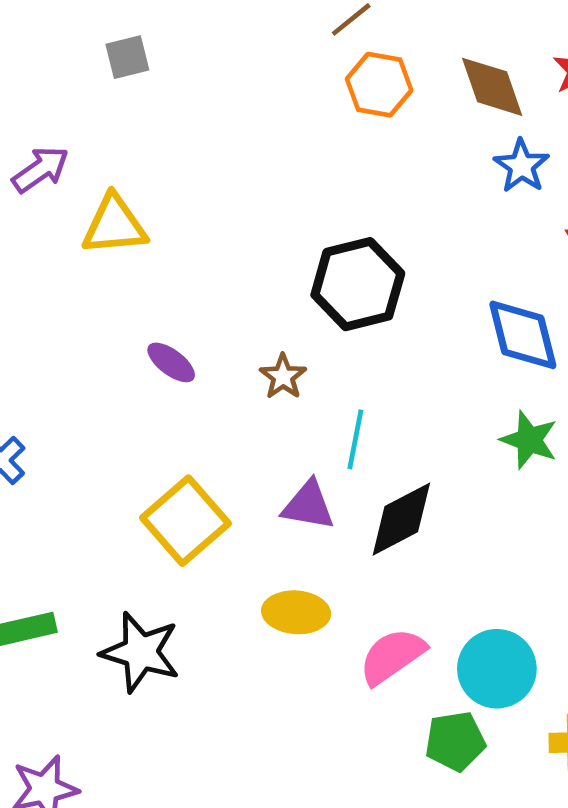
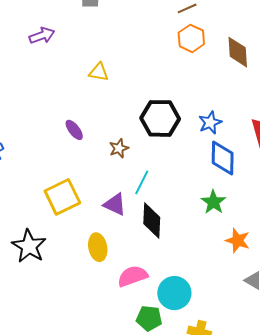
blue star: (522, 166) -> (210, 123), moved
yellow triangle: (114, 225) -> (99, 72), moved, size x0.7
black diamond: (401, 519) -> (152, 220), turned -75
yellow ellipse: (296, 612) -> (98, 247), turned 60

